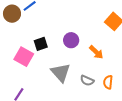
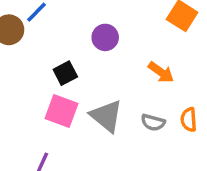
purple circle: (71, 40) -> (105, 37), moved
pink square: (24, 57) -> (62, 111), moved

